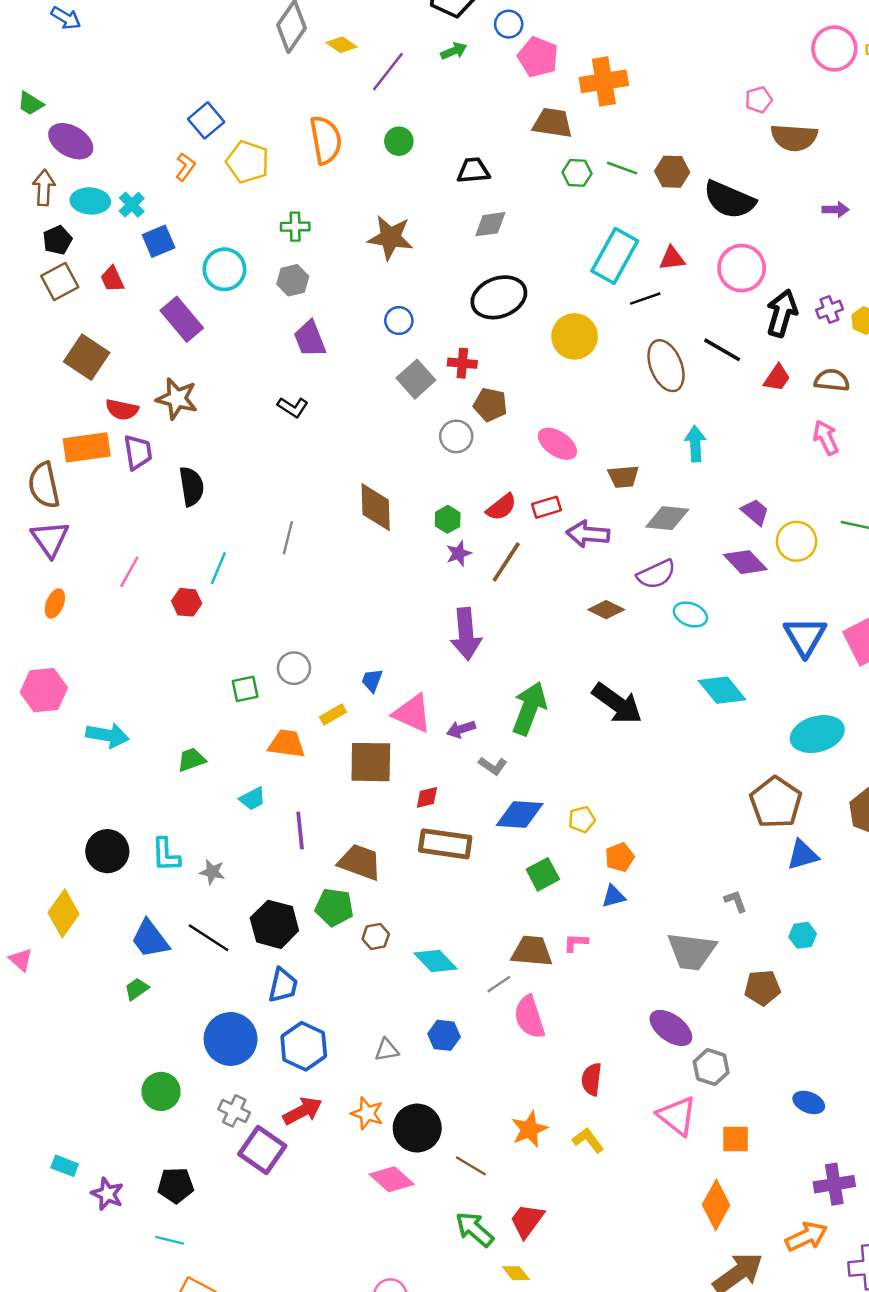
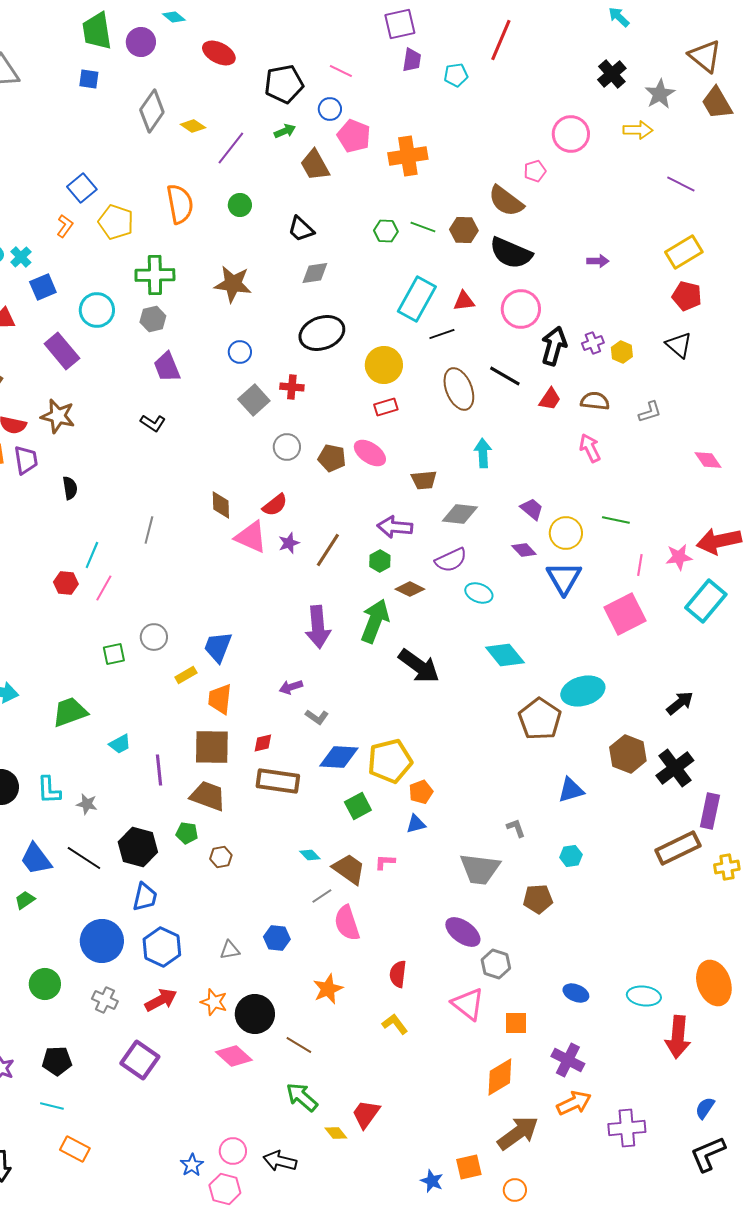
pink circle: (834, 49) -> (571, 134), moved
brown trapezoid: (553, 123) -> (315, 165), moved, turned -128
brown semicircle: (794, 138) -> (506, 201), moved, turned 33
black trapezoid: (473, 170) -> (301, 229), turned -132
green cross: (295, 227) -> (155, 275), size x1.6
brown pentagon: (490, 405) -> (332, 458), moved
black semicircle: (192, 486) -> (70, 488), size x0.7
brown diamond: (376, 507) -> (221, 505), size x0.7
red semicircle: (501, 507) -> (275, 505), moved
red rectangle: (546, 507) -> (386, 407), moved
green hexagon: (448, 519) -> (380, 561), moved
purple diamond: (745, 562) -> (524, 550), size x0.7
pink line: (129, 572) -> (104, 588), moved
purple arrow: (466, 634) -> (318, 627), moved
blue triangle: (805, 636) -> (564, 578), moved
blue trapezoid: (372, 680) -> (218, 647), size x1.6
green arrow: (529, 708) -> (375, 621), moved
pink triangle: (412, 713) -> (251, 537), moved
orange trapezoid: (287, 744) -> (220, 699), moved, turned -92
green trapezoid: (192, 760) -> (70, 712), size x1.5
brown square: (371, 762) -> (212, 747), moved
brown pentagon: (776, 802) -> (540, 719), moved
yellow pentagon: (582, 819) -> (390, 761), size x2.0
green pentagon: (334, 907) -> (187, 833), size x0.7
brown trapezoid: (532, 951) -> (349, 869), turned 30
cyan diamond: (435, 961) -> (310, 855), moved, size x0.6
orange star: (529, 1129) -> (328, 989), moved
purple square: (262, 1150) -> (140, 1060), moved
purple cross: (834, 1184) -> (568, 1060), moved, turned 36
orange diamond: (716, 1205) -> (500, 1077), turned 30
red trapezoid: (527, 1221) -> (366, 1114), moved

